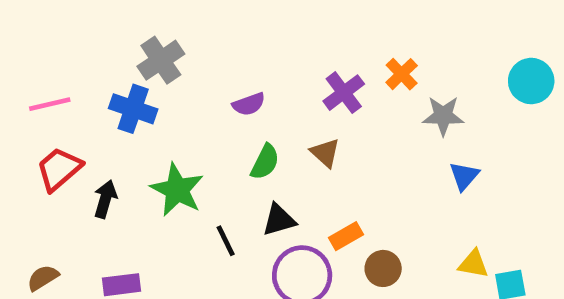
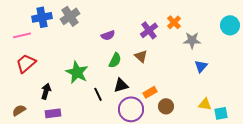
blue cross: (133, 109) -> (42, 17), moved, turned -30
black arrow: (105, 199) -> (46, 91), moved

